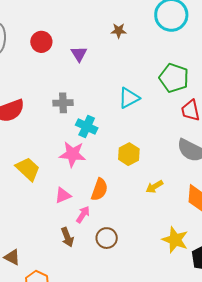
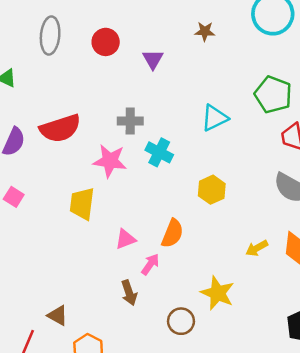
pink star: (73, 154) -> (110, 161), moved
yellow trapezoid: (28, 169) -> (82, 204), turned -128
yellow arrow: (154, 187) -> (257, 248), moved
brown circle: (107, 238) -> (181, 321), moved
yellow star: (175, 240) -> (218, 293), moved

